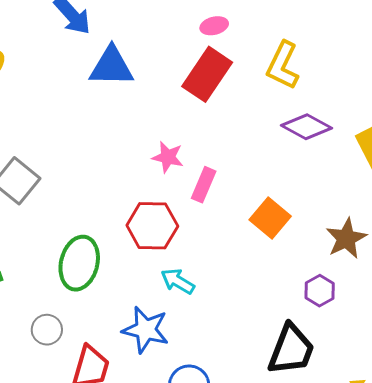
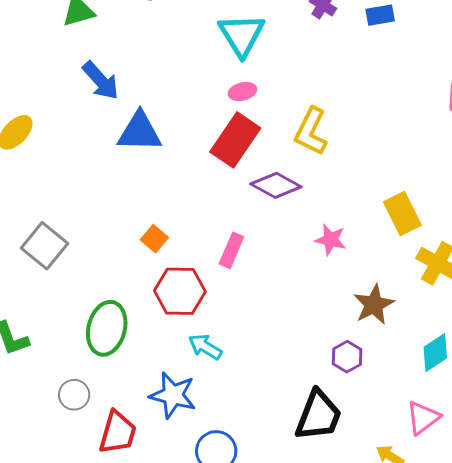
purple diamond: (307, 127) -> (276, 185), moved
pink star: (168, 157) -> (331, 240), moved
orange square: (270, 218) -> (154, 239), moved, size x0.7

